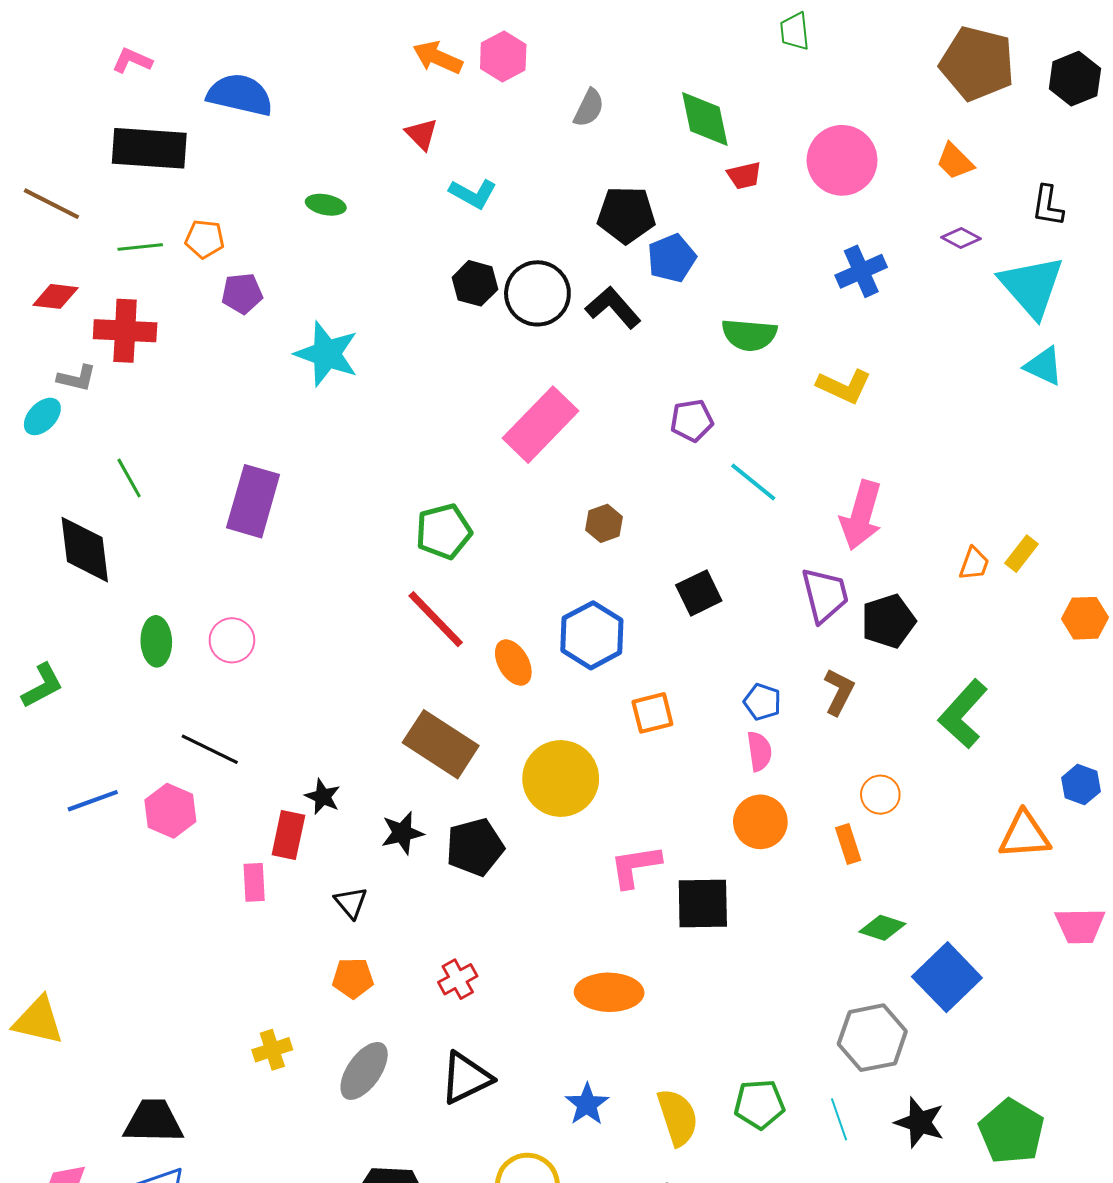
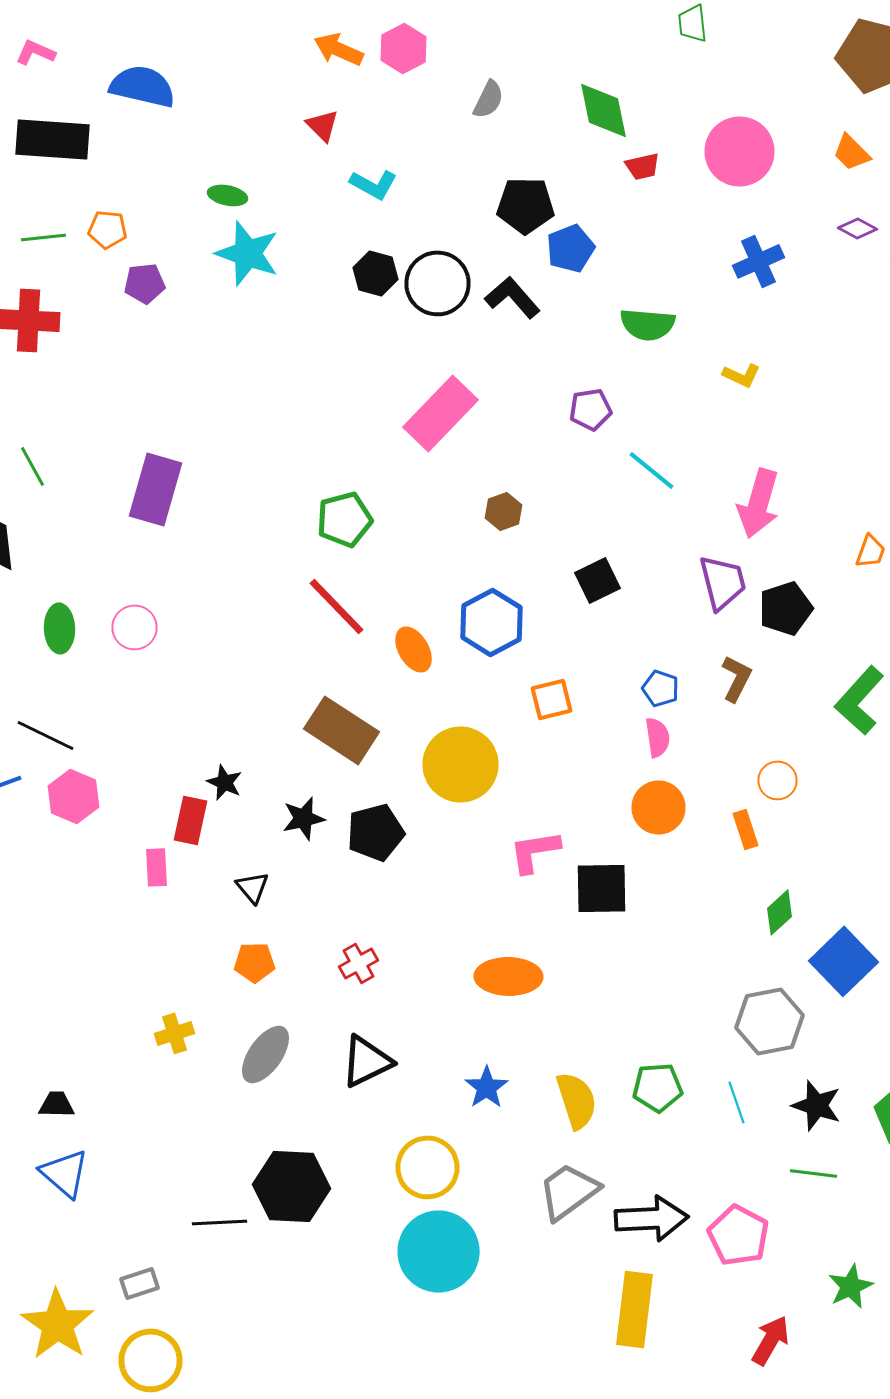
cyan star: (327, 354) -> (248, 253), moved
yellow L-shape: (844, 386) -> (742, 375), size x0.7
black line: (210, 749) -> (46, 735), moved
green diamond: (882, 928) -> (780, 912), turned -60
black trapezoid: (153, 1121) -> (56, 1104), size x0.6

